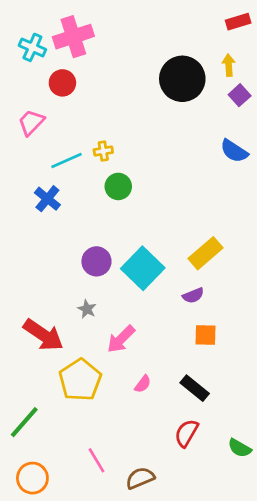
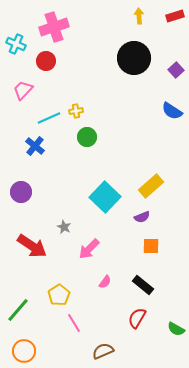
cyan cross: (32, 47) -> (16, 44), moved
yellow arrow: (229, 65) -> (139, 16), moved
purple circle: (96, 261) -> (21, 192), moved
yellow pentagon: (80, 380) -> (59, 295), moved, size x0.7
pink line: (96, 460) -> (74, 323), moved

